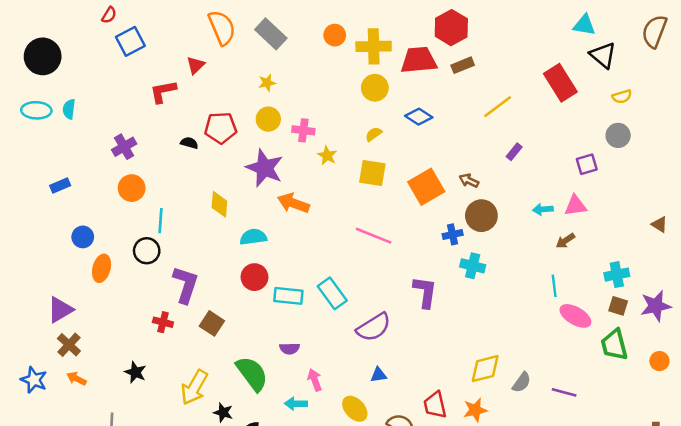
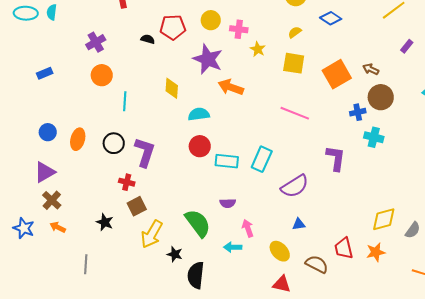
blue circle: (83, 237) -> (48, 132), moved
black circle: (147, 251) -> (114, 143), moved
cyan rectangle: (332, 293) -> (262, 159), turned 60
brown square: (212, 323) -> (137, 206), moved, turned 30

